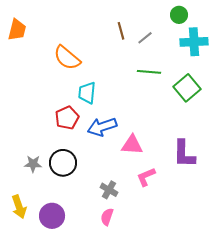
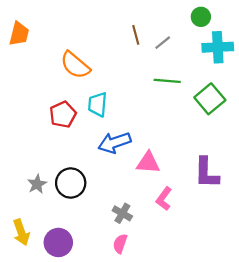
red pentagon: (67, 118) -> (63, 115), moved
gray star: (33, 164) -> (37, 184), turned -30
pink L-shape: (146, 177) -> (164, 199), turned -30

